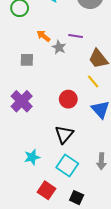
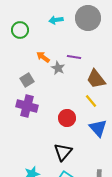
gray square: (27, 60) -> (27, 80), turned -32
purple cross: (22, 101) -> (27, 106), moved, turned -30

